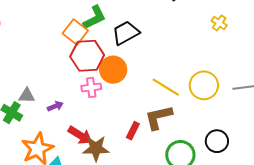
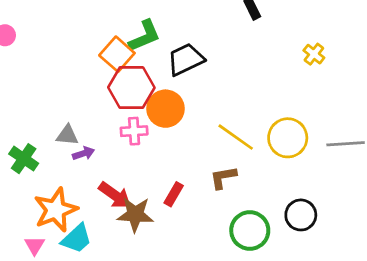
gray triangle: (27, 96) -> (67, 135), moved
brown L-shape: (158, 117) -> (223, 177), size x0.7
red rectangle: (133, 131) -> (174, 194), moved

